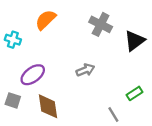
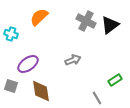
black triangle: (134, 41) -> (110, 25), moved

